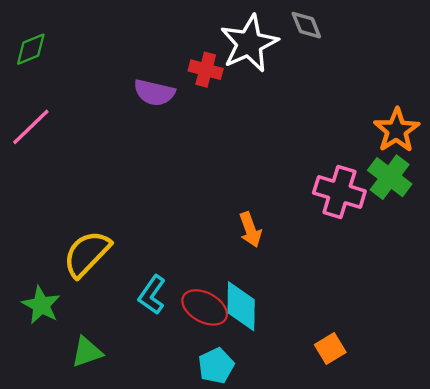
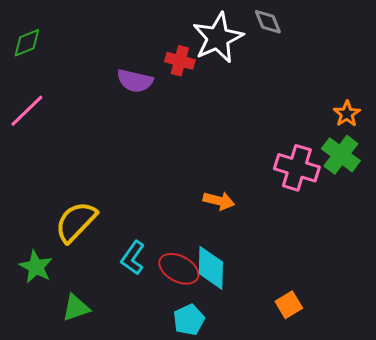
orange star: (397, 130) -> (347, 114), size x0.7
orange arrow: (250, 230) -> (219, 201), turned -56

